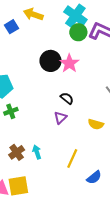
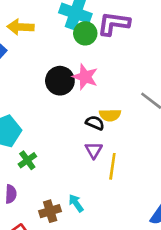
yellow semicircle: (96, 124) -> (110, 115), moved
brown cross: (17, 152) -> (50, 211), turned 35
yellow line: (72, 158) -> (112, 166), moved

